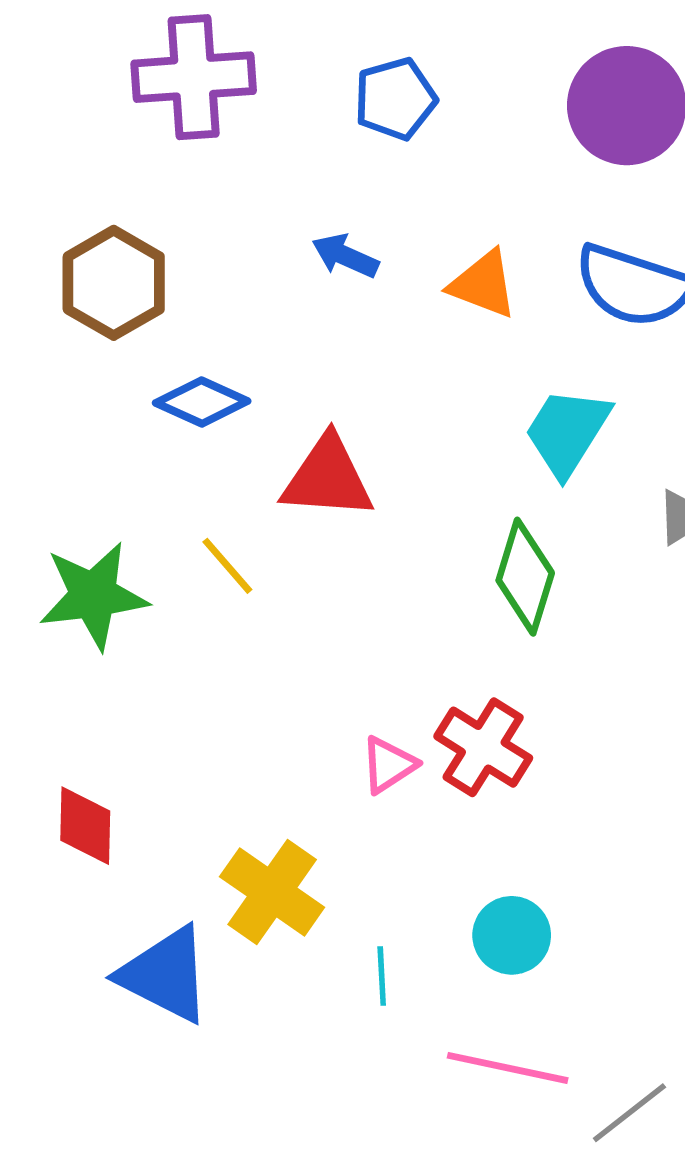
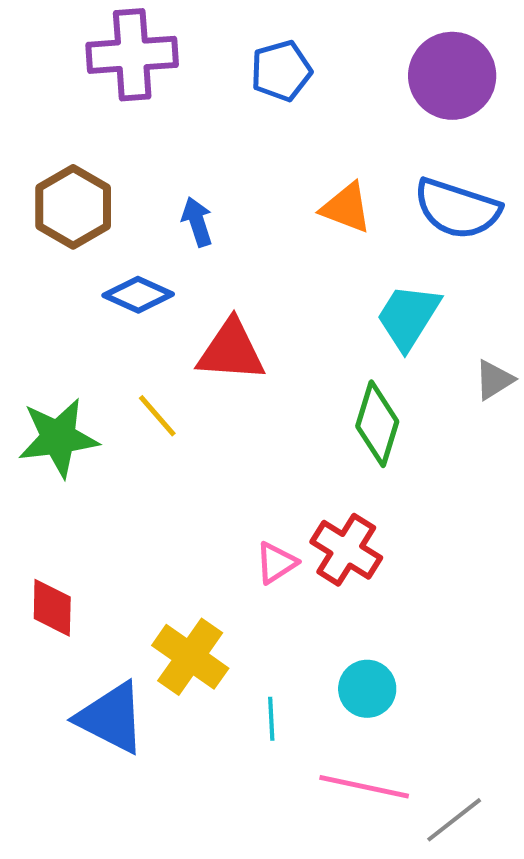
blue arrow: (345, 256) -> (197, 222), moved, turned 48

